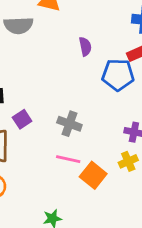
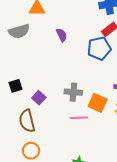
purple semicircle: (85, 47) -> (62, 35), moved
orange square: (93, 175) -> (98, 103), moved

